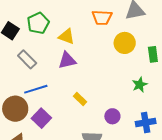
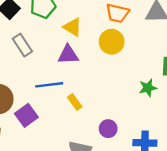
yellow circle: (125, 43) -> (112, 42), moved
green star: (140, 85) -> (148, 88), moved
blue line: (36, 89) -> (49, 85), moved

